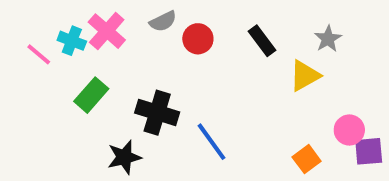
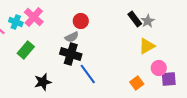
gray semicircle: (163, 21) -> (72, 37), moved
black rectangle: (262, 41) -> (135, 19), moved
yellow triangle: (305, 76) -> (147, 46), moved
black cross: (157, 113) -> (71, 54), moved

